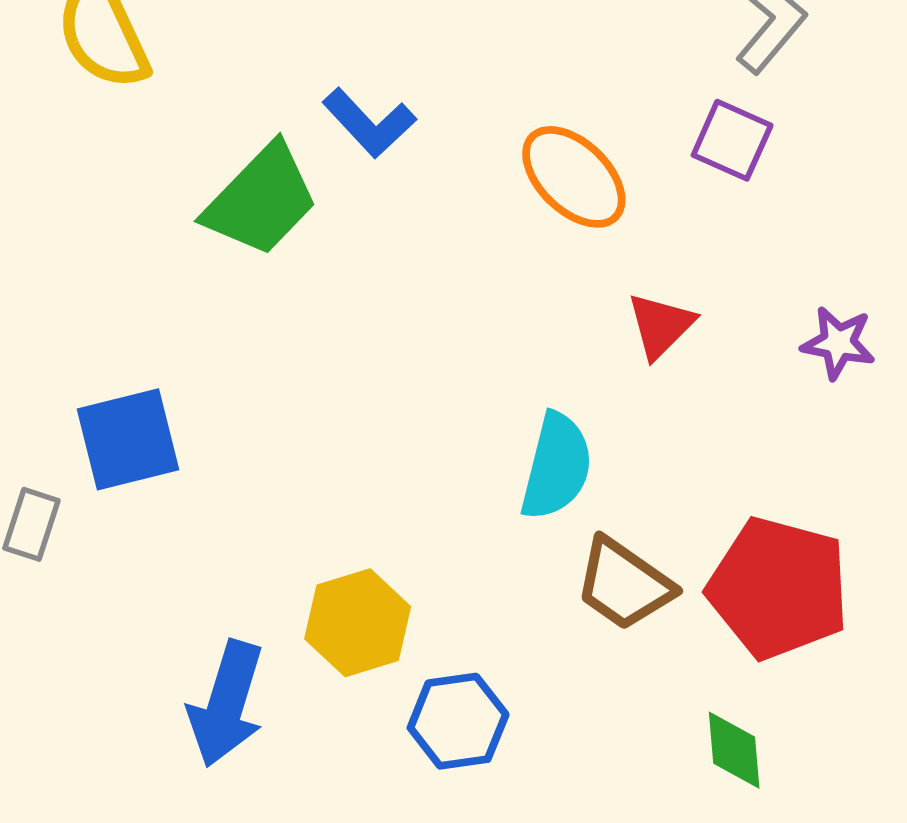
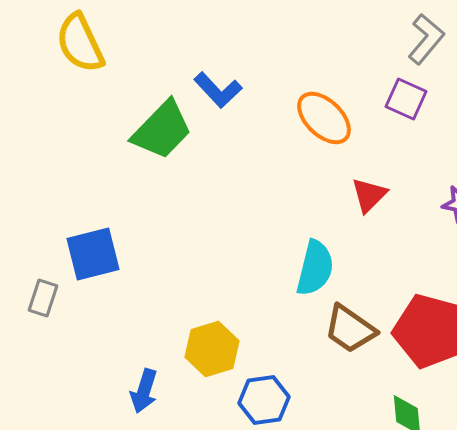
blue arrow: (226, 704) -> (144, 391), size x0.7

